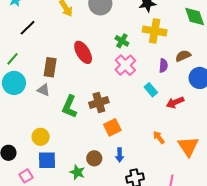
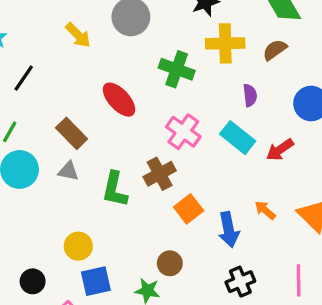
green cross: (122, 41) -> (177, 69), size x1.5
brown semicircle: (183, 56) -> (275, 50), moved
pink cross: (125, 65) -> (183, 132), moved
brown rectangle: (50, 67) -> (72, 133), turned -42
cyan rectangle: (151, 90) -> (238, 138), size x1.5
blue arrow: (120, 155) -> (229, 230), moved, size x1.5

